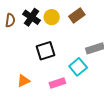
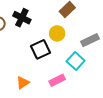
yellow circle: (52, 17) -> (57, 33), moved

